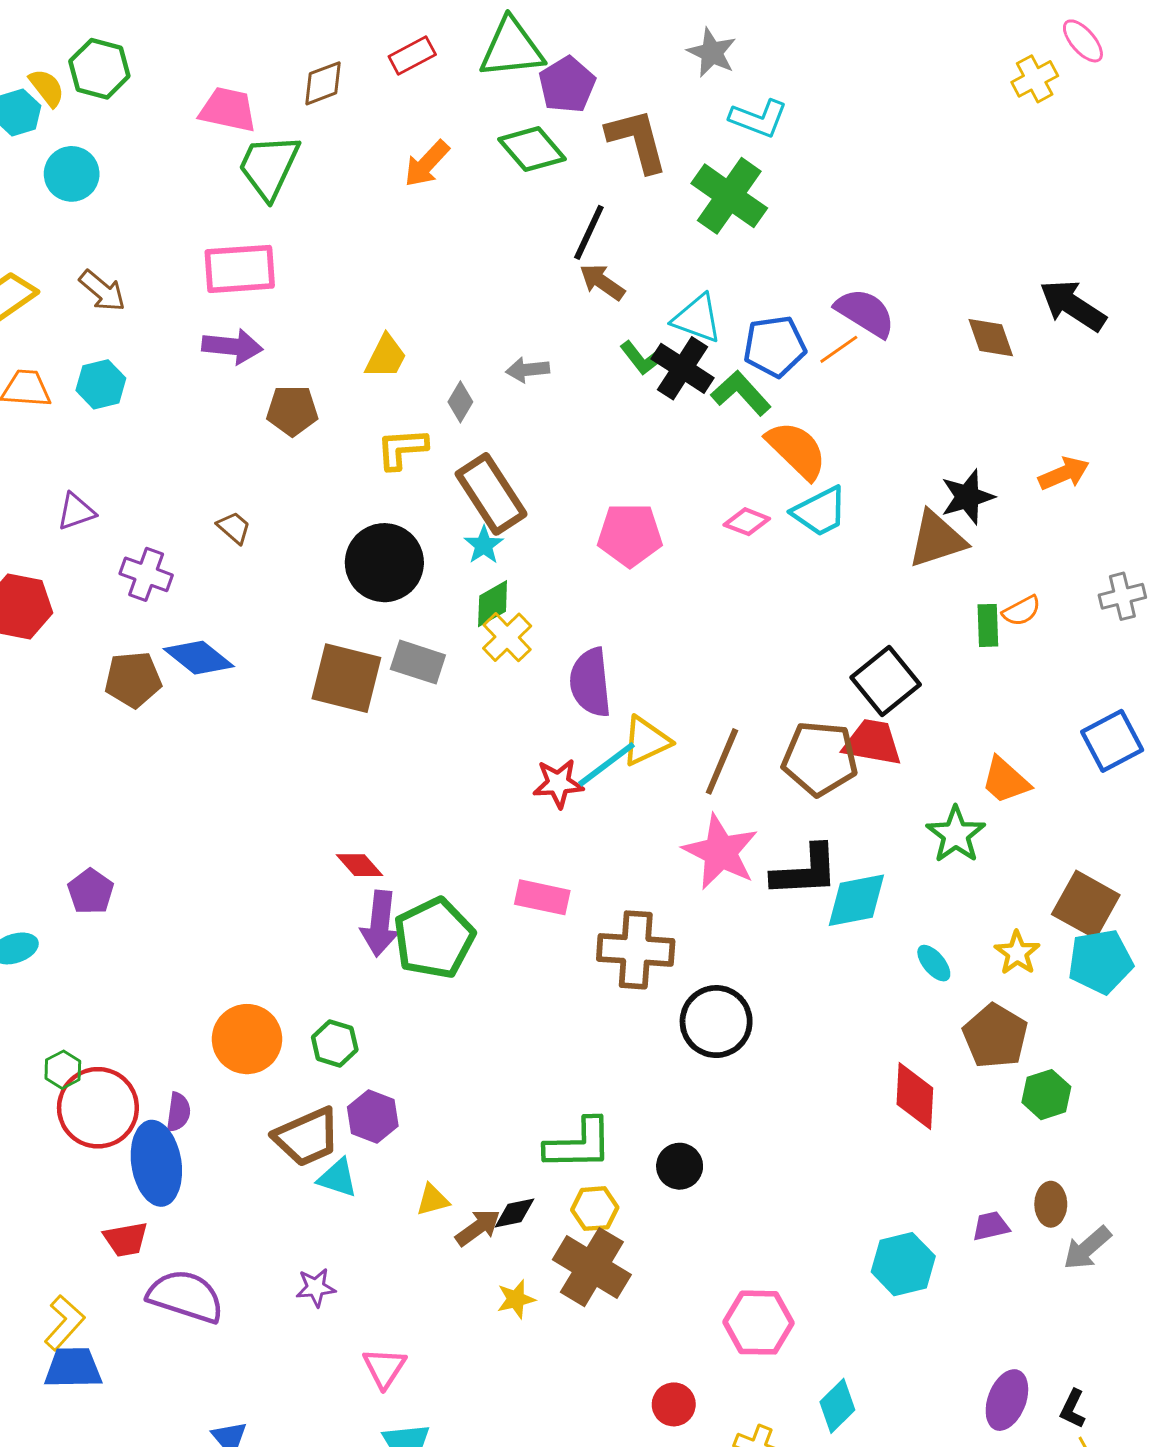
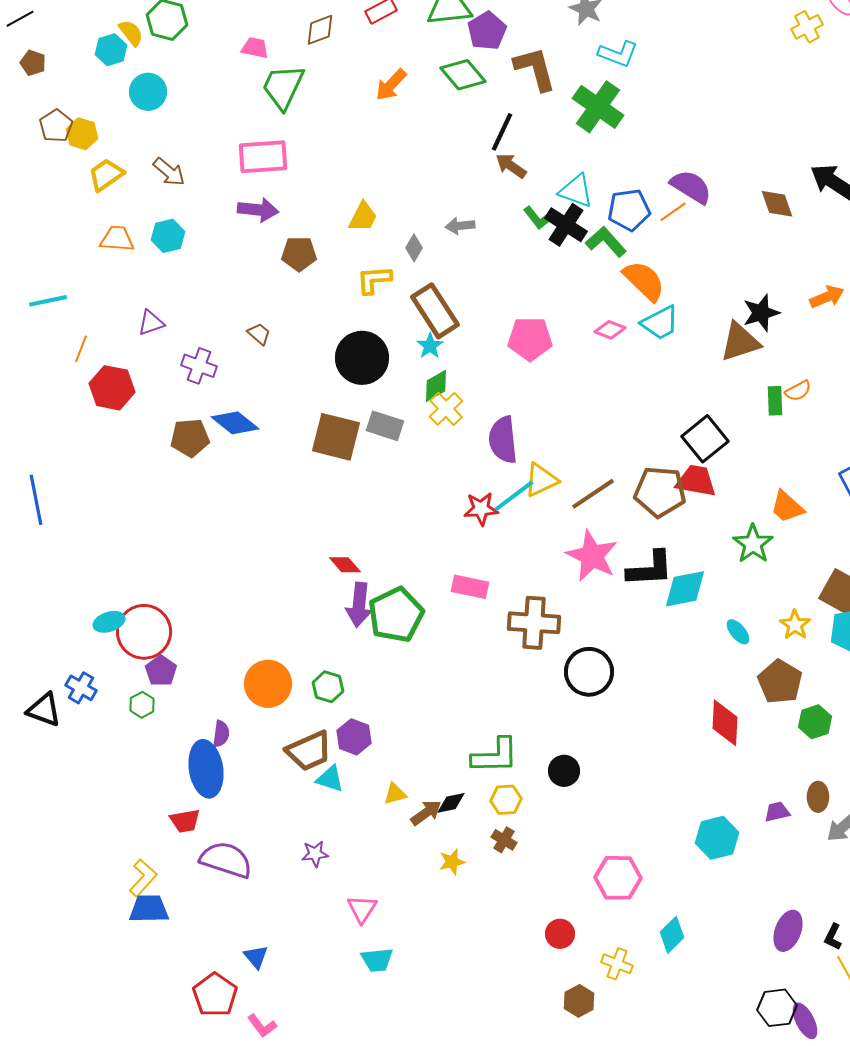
pink trapezoid: (228, 110) -> (255, 48), size x0.7
brown line: (722, 761) -> (593, 494), turned 33
purple pentagon: (91, 891) -> (161, 671), moved
red circle: (98, 1108) -> (144, 632), moved
brown cross: (592, 1267) -> (504, 840), size x0.5

